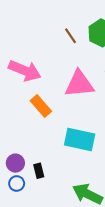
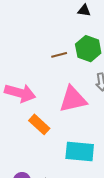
brown line: (70, 36) -> (59, 55), turned -63

